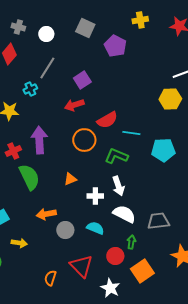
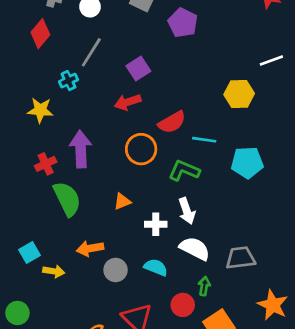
yellow hexagon: (170, 99) -> (239, 94), moved
yellow arrow: (19, 243) -> (54, 271), moved

